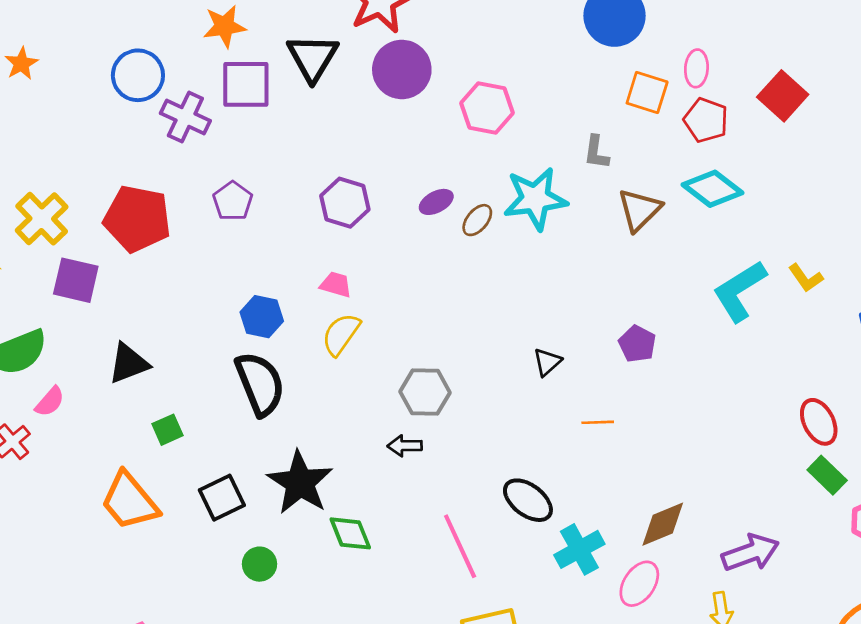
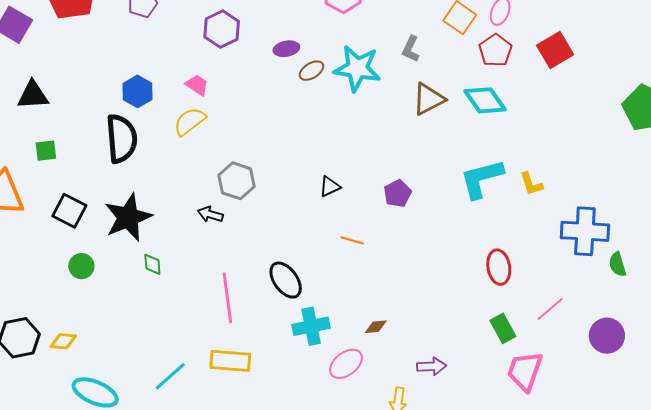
red ellipse: (819, 422) -> (499, 267), moved
black square: (222, 498) -> (69, 211), turned 36
brown diamond: (663, 524) -> (376, 327), size x0.6
green diamond: (350, 533) -> (152, 264), size x0.7
purple arrow: (750, 553) -> (432, 366), size x0.7

